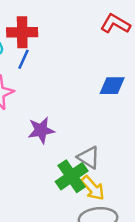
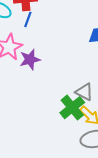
purple star: (41, 130) -> (30, 59), moved

